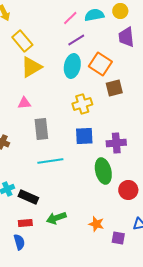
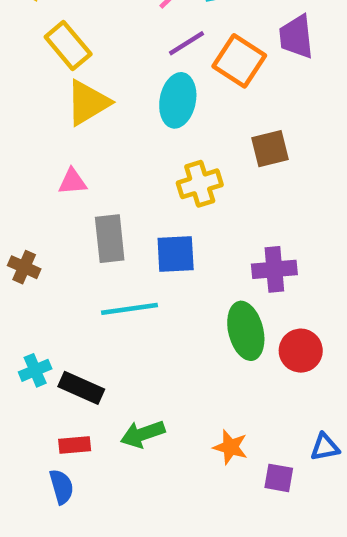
orange square: (100, 64) -> (239, 61), moved
blue square: (84, 136) -> (176, 254), moved
red circle: (128, 190) -> (301, 351), moved

